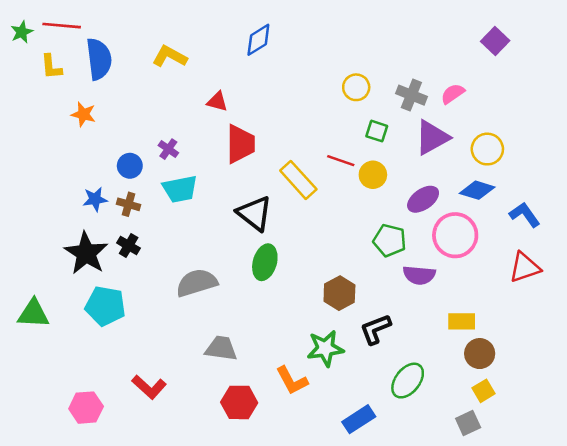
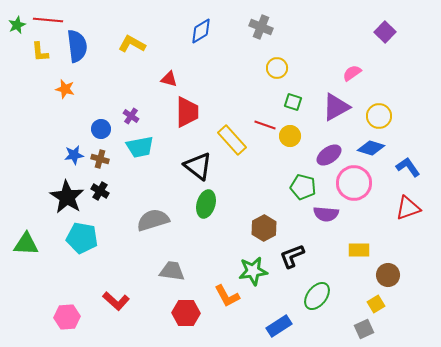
gray cross: (411, 95) -> (261, 27), moved
brown circle: (480, 354) -> (388, 275), moved

